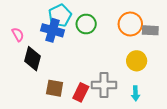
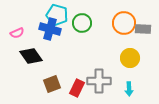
cyan pentagon: (60, 16) -> (57, 15), turned -30
pink semicircle: (18, 35) -> (17, 33), turned 96
black diamond: (33, 59) -> (31, 56), turned -50
brown square: (55, 88) -> (52, 84), turned -30

